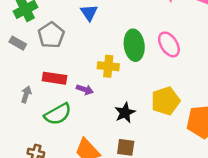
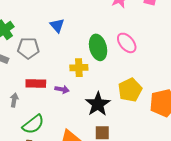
gray pentagon: (51, 35) -> (28, 48), turned -30
black star: (125, 113) -> (98, 104), size x1.4
green semicircle: (58, 114) -> (33, 124), moved

